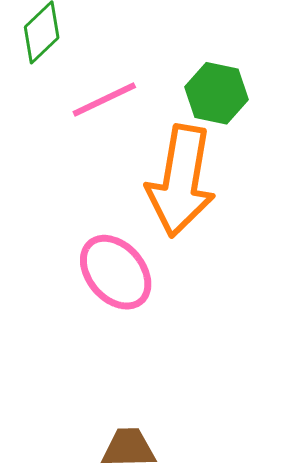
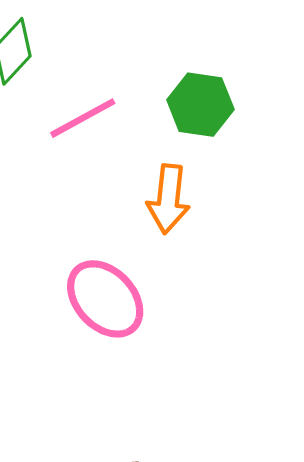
orange arrow: (181, 181) -> (168, 199), size x0.6

